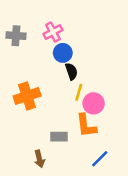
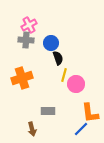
pink cross: (53, 32) -> (29, 25), moved
gray cross: (16, 36) -> (26, 40), moved
orange L-shape: (86, 126) -> (90, 113), moved

